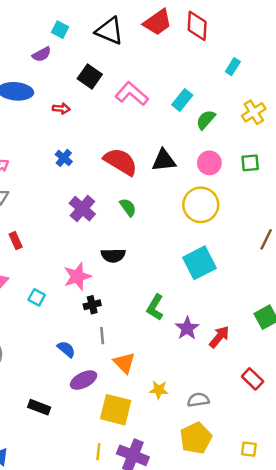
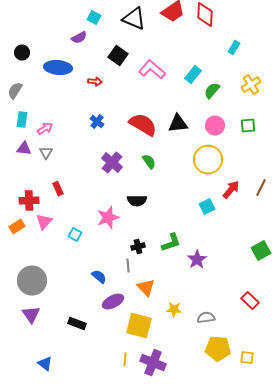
cyan square: (200, 263) -> (207, 207), size x0.6
black cross: (92, 305) -> (138, 247), moved
green L-shape: (155, 307) -> (171, 243), turned -140
red arrow: (219, 337) -> (231, 190), moved
yellow pentagon: (196, 438) -> (218, 349), moved, turned 30

